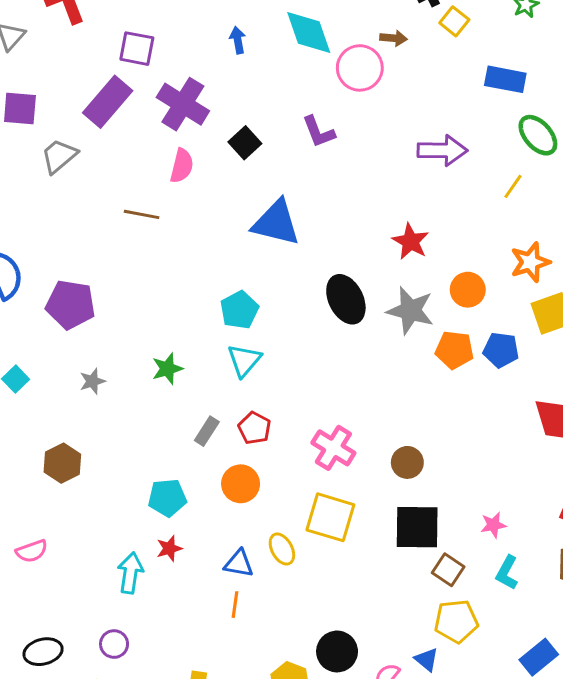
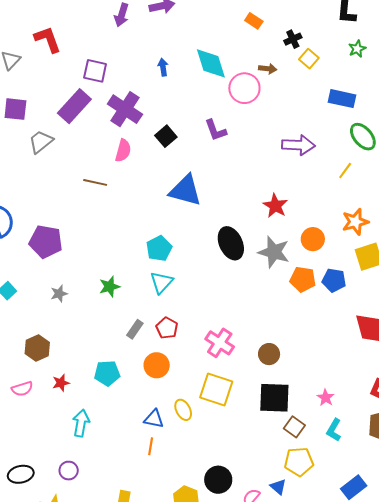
pink star: (493, 525) -> (326, 398), turned -30
red star: (169, 548) -> (61, 383), moved
pink semicircle: (32, 551) -> (22, 389), moved

